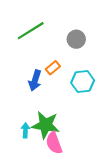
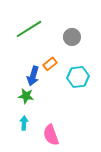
green star: (46, 125) -> (26, 96), moved, size x0.6

